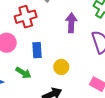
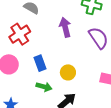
green arrow: (23, 73) -> (44, 87), moved

